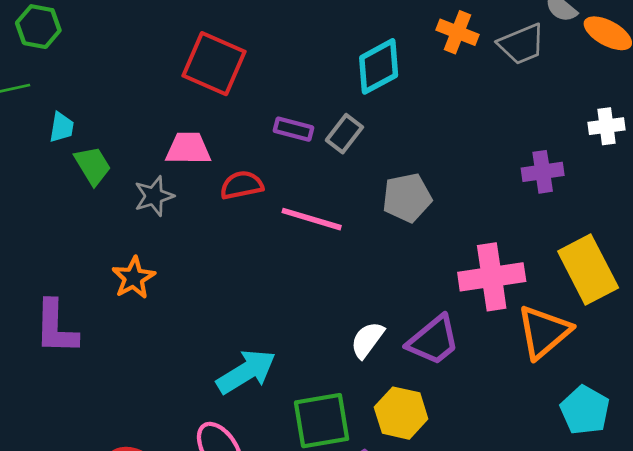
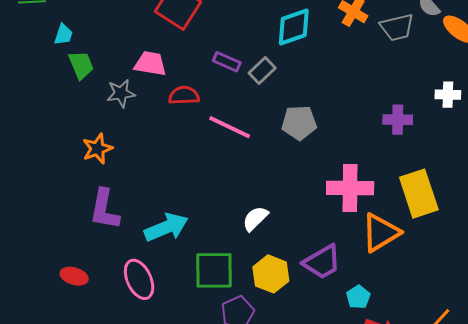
purple L-shape: (56, 327) -> (105, 209), moved
purple trapezoid: (433, 340) -> (322, 262), moved
cyan pentagon: (585, 410) -> (358, 297), moved, size x0.7

